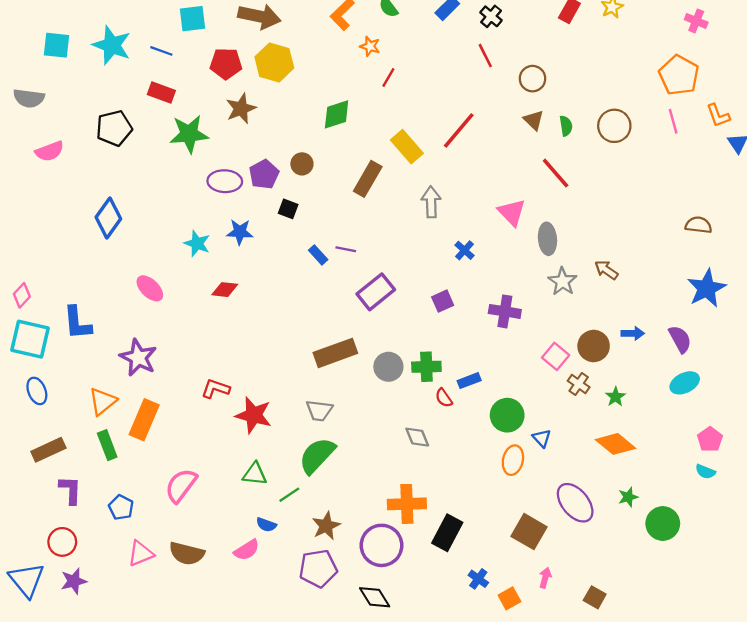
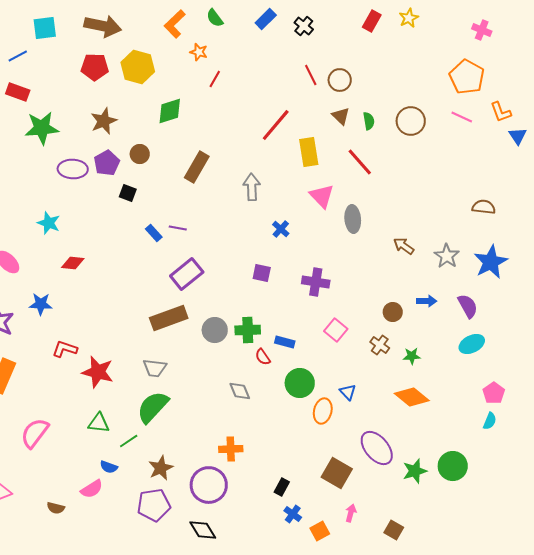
blue line: (161, 51) -> (18, 56), turned -48
red line: (485, 56) -> (311, 75), moved
yellow hexagon: (274, 62) -> (138, 67), moved
red pentagon: (226, 64) -> (95, 67), moved
brown star: (241, 109) -> (104, 121), moved
pink line: (673, 121) -> (462, 117), turned -50
yellow rectangle: (407, 147) -> (309, 152), moved, turned 32
blue star: (240, 232) -> (41, 304), moved
gray star: (562, 281) -> (447, 256), moved
purple rectangle: (376, 292) -> (187, 274), moved
purple square: (443, 301) -> (262, 273), turned 36
brown circle: (594, 346) -> (393, 312), size x0.7
pink square: (556, 356) -> (336, 330), moved
blue rectangle: (469, 381) -> (285, 342), turned 36
green star: (615, 397) -> (412, 356), turned 30
green circle: (507, 415) -> (300, 383), moved
cyan semicircle: (705, 472) -> (490, 421), turned -90
green star: (628, 497) -> (415, 471), moved, size x1.4
orange cross: (407, 504) -> (231, 449), size x0.7
black rectangle: (447, 533) -> (282, 487), moved, size x0.6
brown semicircle: (187, 553) -> (56, 508), moved, size x0.6

